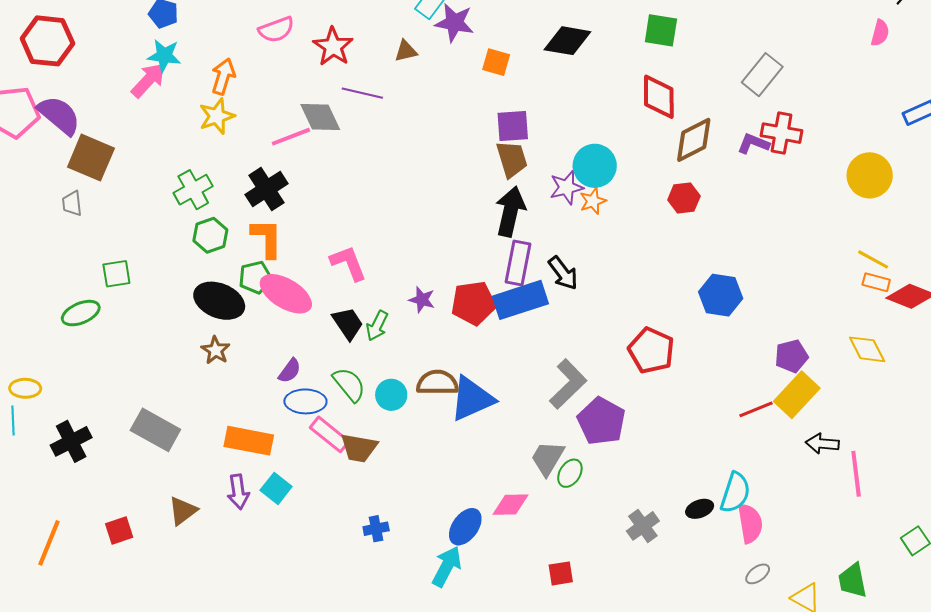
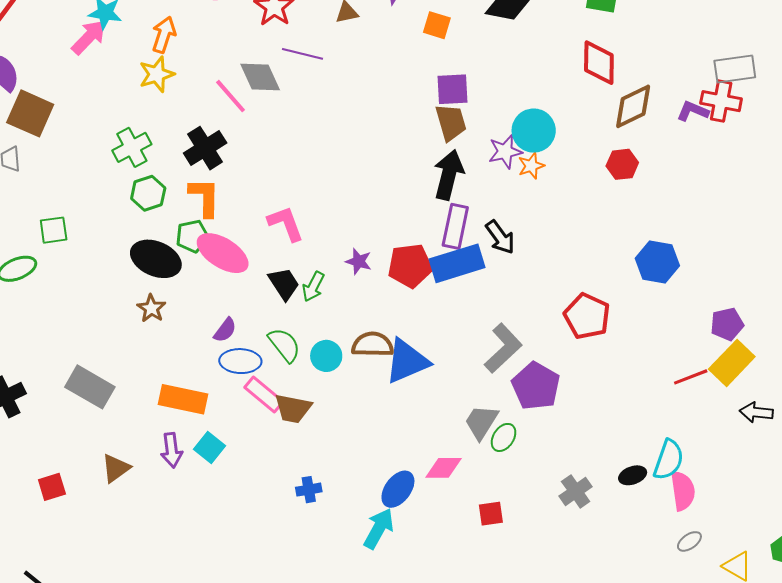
gray rectangle: (762, 75) -> (735, 69), moved, turned 42
pink line: (291, 137) -> (230, 96), turned 69
red square: (561, 573) -> (491, 514), moved

